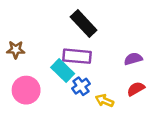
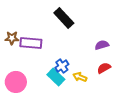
purple rectangle: (77, 56) -> (31, 43), moved
cyan rectangle: (63, 71) -> (56, 77), moved
pink circle: (26, 90) -> (16, 82), moved

